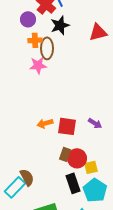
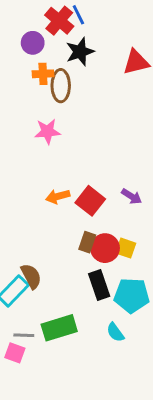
pink star: (38, 65) -> (47, 131), moved
red square: (67, 126) -> (90, 201), turned 30
yellow square: (91, 167) -> (126, 248), moved, turned 32
cyan pentagon: (95, 190) -> (132, 295), turned -30

